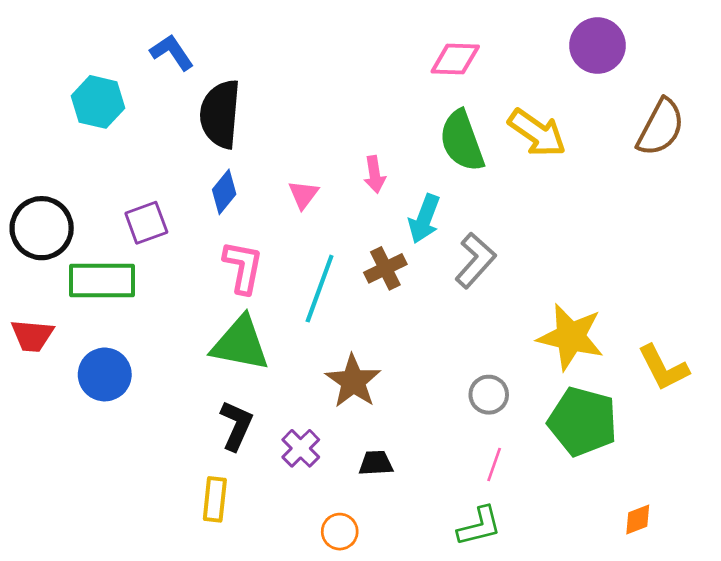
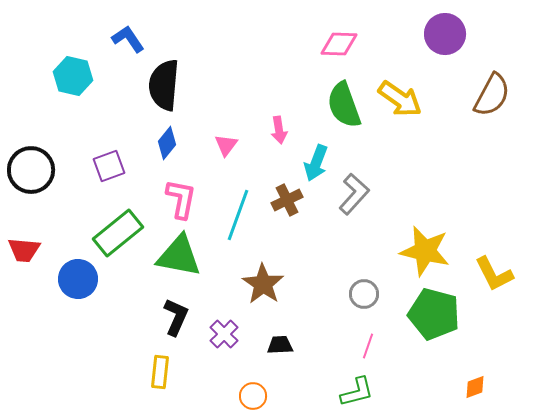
green rectangle: (102, 280) -> (118, 233), moved, turned -39

